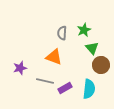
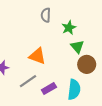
gray semicircle: (62, 33) -> (46, 15), moved
gray line: (45, 81) -> (28, 81), turned -48

